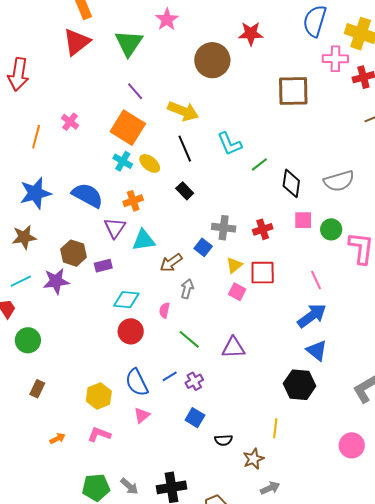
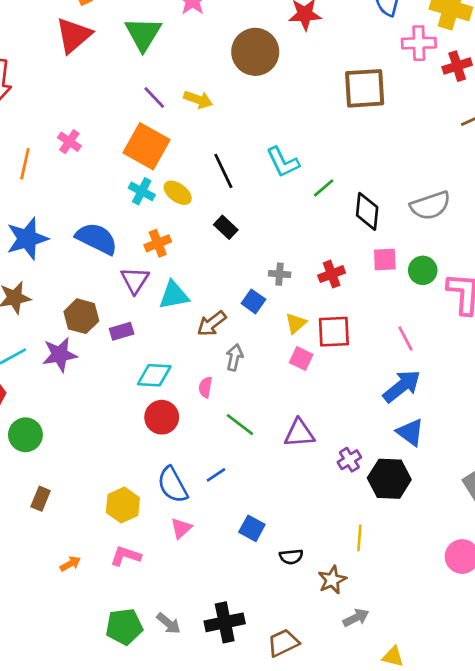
yellow arrow: (183, 111) -> (198, 100), moved, size x0.7
gray cross: (224, 228) -> (280, 274), size x0.7
purple cross: (194, 381) -> (349, 460), moved

